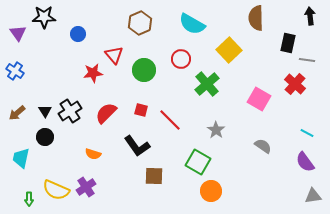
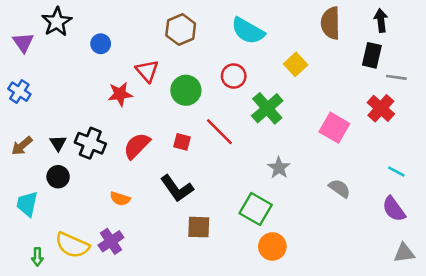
black arrow: (310, 16) -> (381, 21), moved
black star: (44, 17) -> (57, 22), turned -30
yellow square: (229, 50) -> (296, 64), size x0.7
black cross: (70, 111) -> (90, 143), turned -35
red line: (170, 120) -> (219, 132), moved

